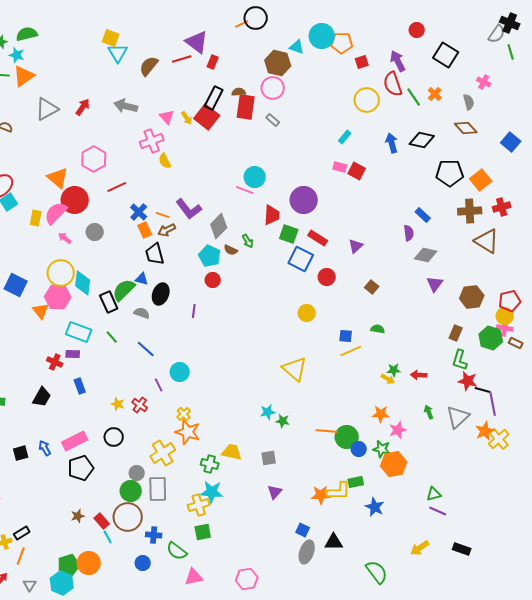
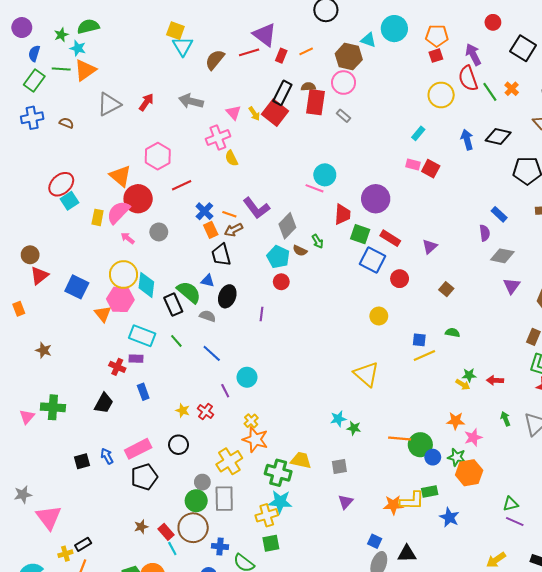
orange line: (242, 24) -> (306, 51), moved
orange pentagon: (342, 43) -> (437, 36), moved
green semicircle: (124, 290) -> (189, 292), turned 85
green cross: (210, 464) -> (278, 473), size x1.4

